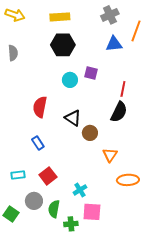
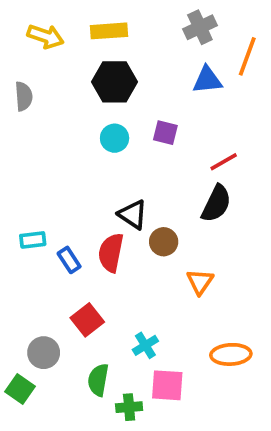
yellow arrow: (15, 15) -> (45, 36), moved
cyan circle: (70, 80) -> (115, 138), moved
red line: (123, 89) -> (224, 162), turned 49
red semicircle: (40, 107) -> (111, 253), moved
cyan rectangle: (18, 175) -> (33, 240), moved
orange ellipse: (128, 180) -> (231, 354), moved
gray circle: (34, 201) -> (44, 353), moved

